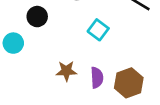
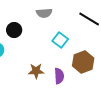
brown hexagon: (129, 83) -> (83, 62), moved

